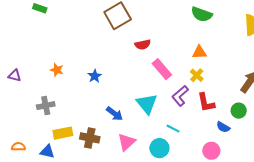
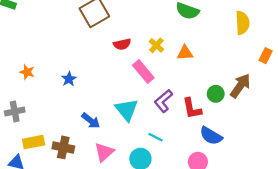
yellow cross: (197, 75) -> (156, 45), moved
green circle: (239, 111) -> (216, 94), moved
blue semicircle: (223, 127) -> (211, 136), size x1.5

